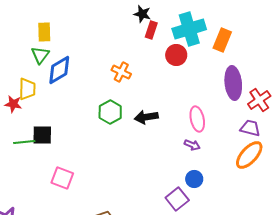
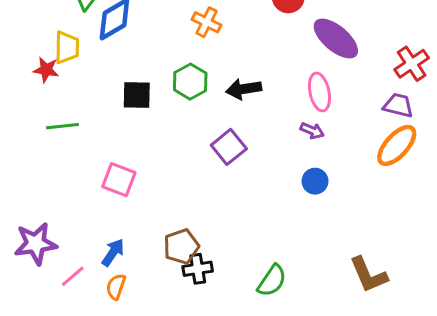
purple ellipse: (233, 83) -> (336, 38), moved, turned -44
black square: (42, 135) -> (137, 95), moved
purple square: (177, 199) -> (229, 147), moved

